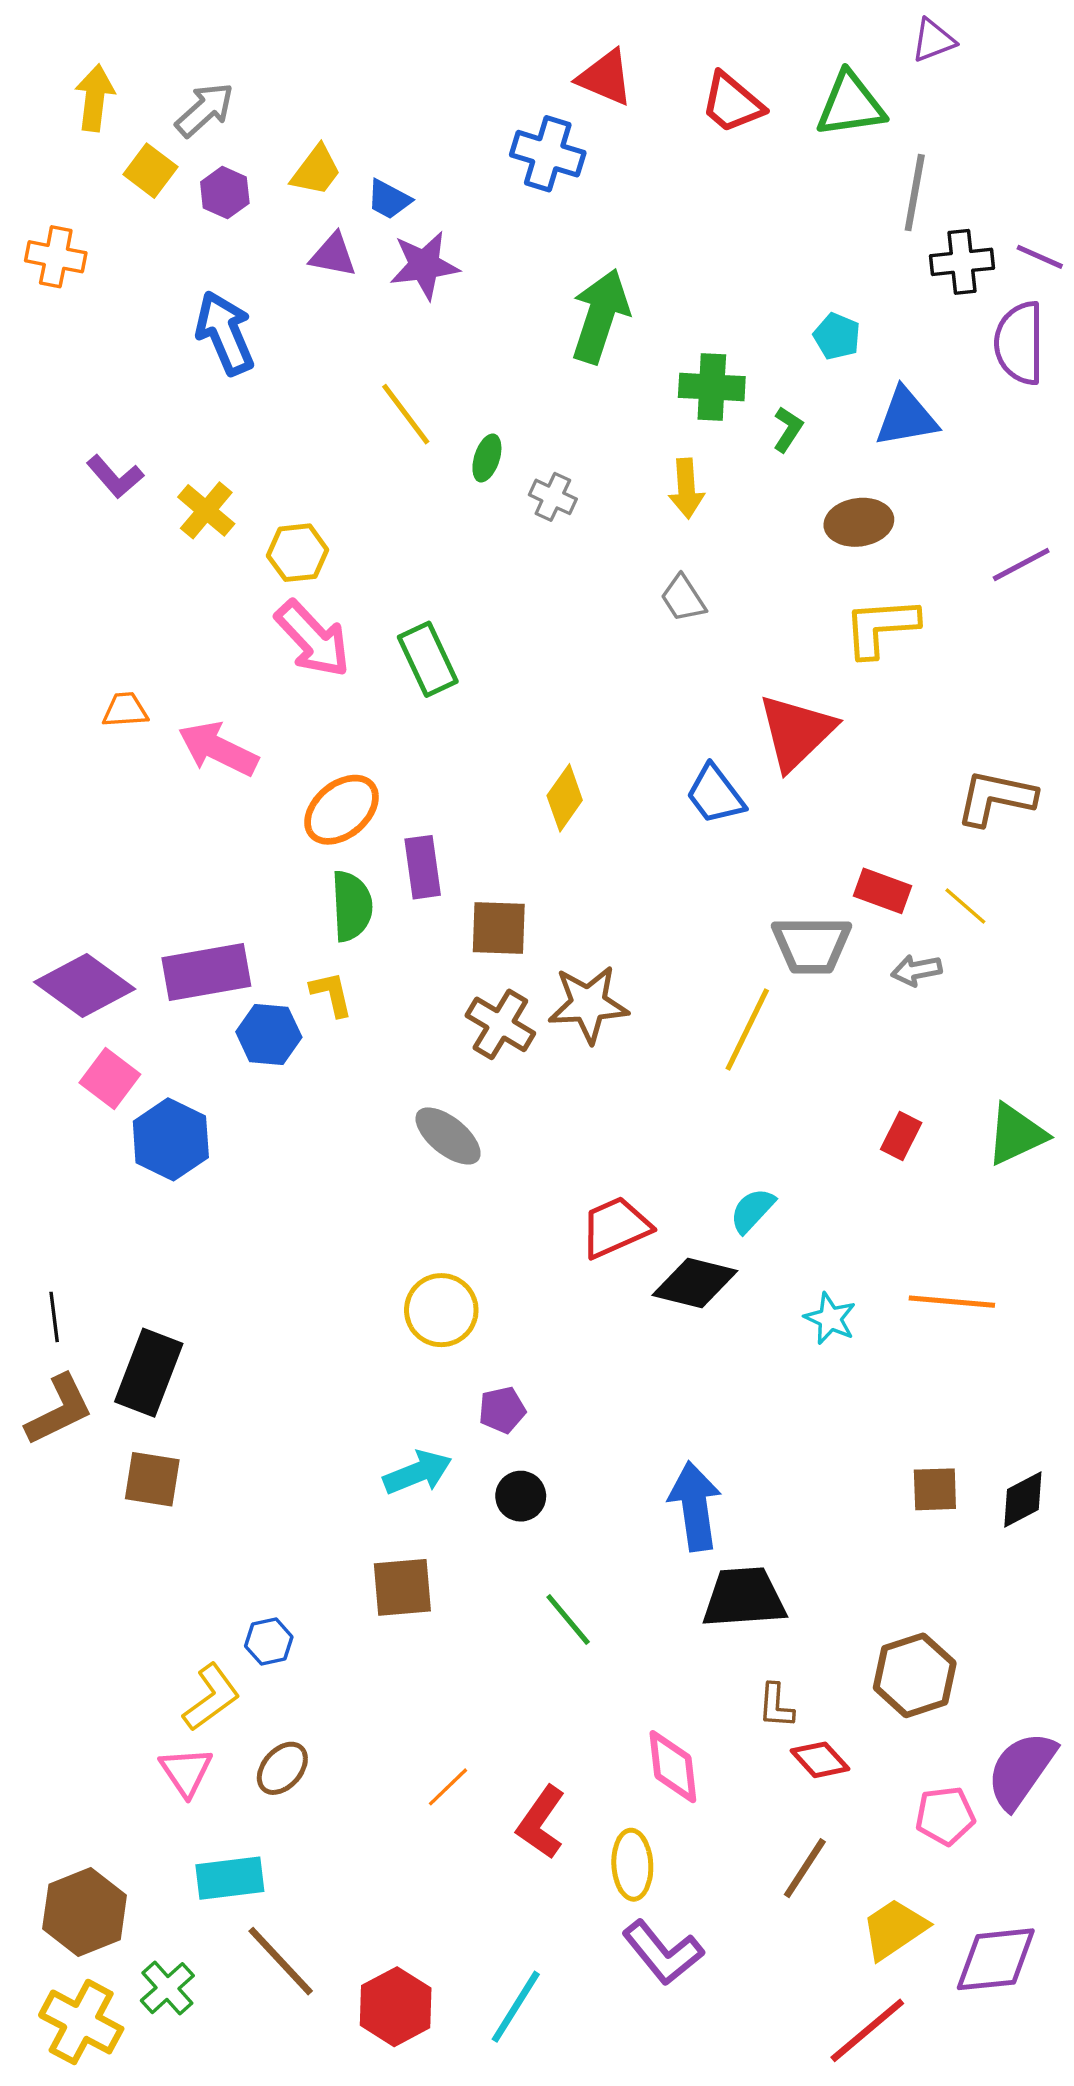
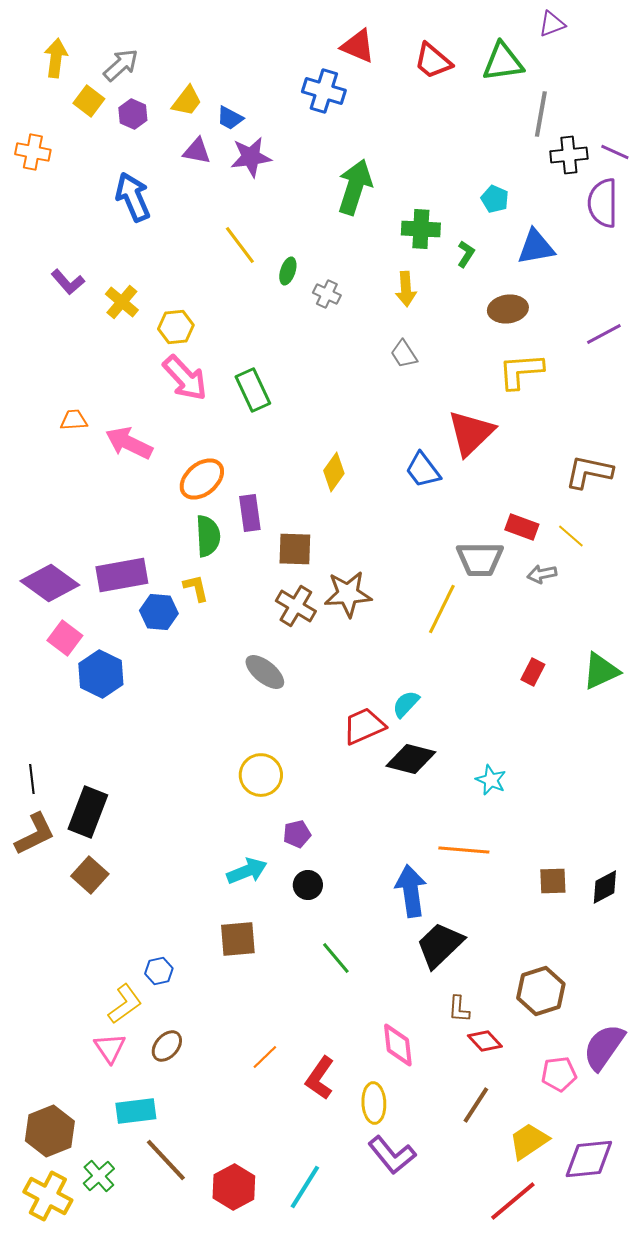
cyan semicircle: (752, 1210) -> (406, 704), moved
orange line: (952, 1302) -> (464, 850), moved
brown square: (152, 1479) -> (90, 875), turned 33
black trapezoid: (744, 1598) -> (440, 945), turned -40

